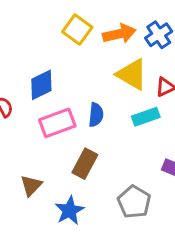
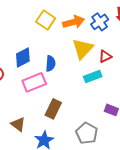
yellow triangle: (132, 74) -> (83, 49), turned 45
blue semicircle: (96, 115) -> (51, 63), moved
brown triangle: (31, 185) -> (18, 124), turned -35

